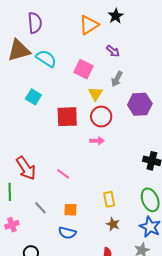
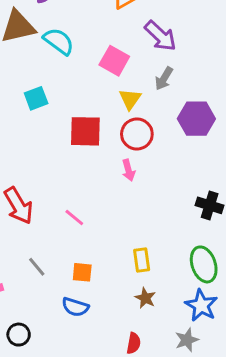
purple arrow: (113, 51) -> (160, 36), size x1.6
cyan square: (33, 97) -> (36, 98), turned 35
pink arrow: (97, 141) -> (128, 170), turned 72

